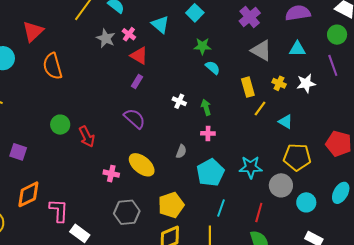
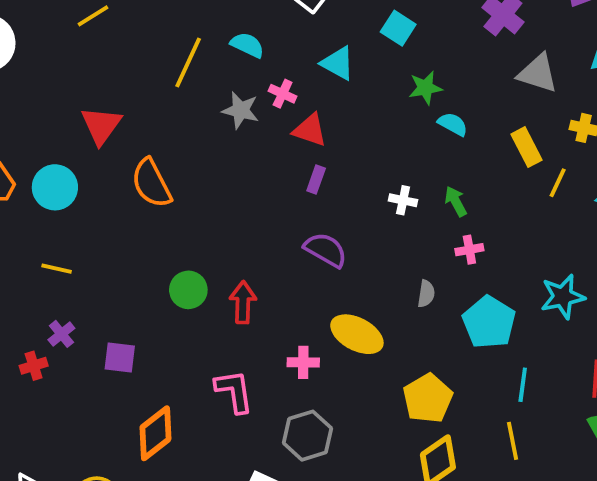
red arrow: (87, 137) -> (243, 302), turned -140
pink L-shape: (59, 211) -> (234, 391), moved
gray hexagon: (127, 212) -> (307, 436), moved

